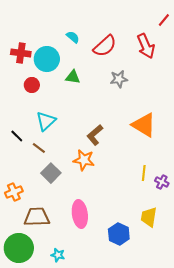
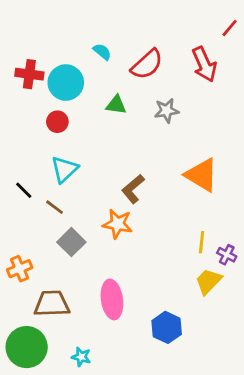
green triangle: (73, 77) -> (116, 105), moved
red circle: (32, 85) -> (57, 122), moved
yellow trapezoid: (149, 217) -> (209, 281), moved, turned 35

